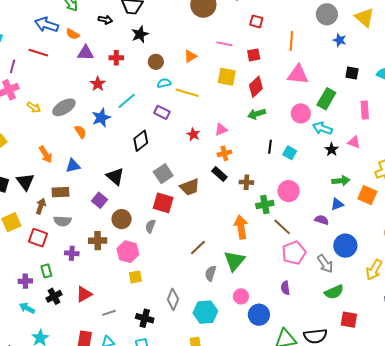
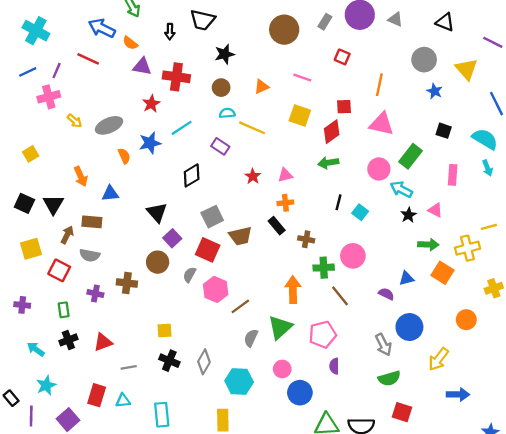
black arrow: (105, 20) -> (170, 32), turned 72
black star: (140, 34) -> (225, 54), moved
red square: (254, 55) -> (344, 107), moved
red cross: (116, 58) -> (176, 77), size x1.6
green arrow: (341, 181) -> (428, 245), moved
purple square: (100, 200) -> (172, 238), moved
pink hexagon: (128, 252) -> (216, 289), moved
pink pentagon: (294, 253) -> (323, 335), moved
purple cross: (25, 281) -> (22, 305), moved
black cross: (145, 318) -> (169, 361), moved

